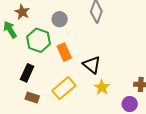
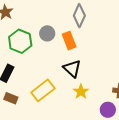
gray circle: (60, 19) -> (47, 33), moved
orange rectangle: (64, 52) -> (69, 41), moved

